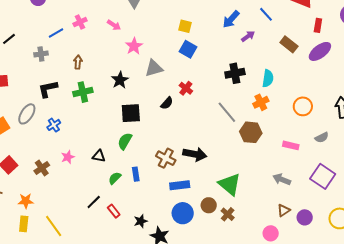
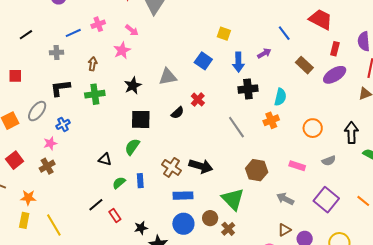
blue arrow: (231, 19) -> (238, 62), moved, turned -48
yellow square: (185, 26) -> (224, 34), moved
pink star: (134, 46) -> (122, 50), moved
brown hexagon: (251, 132) -> (257, 170), moved
pink star: (68, 157) -> (50, 143), moved

